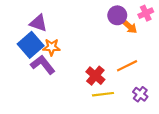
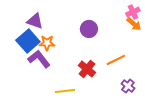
purple circle: (117, 15) -> (89, 29), moved
orange arrow: (129, 26) -> (134, 24), moved
yellow line: (103, 94) -> (65, 91), moved

